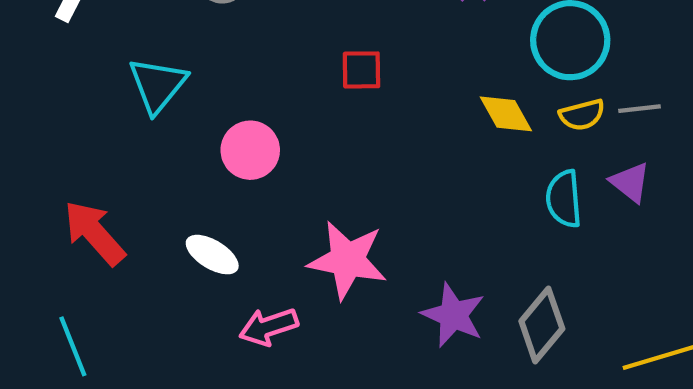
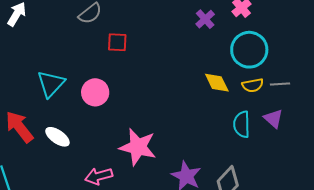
red square: (361, 70) -> (117, 42), moved
cyan triangle: (158, 85) -> (51, 84), moved
white ellipse: (212, 255) -> (57, 137), moved

